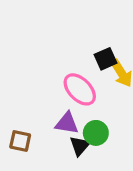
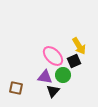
black square: (106, 59) -> (74, 61), moved
green circle: (96, 133) -> (63, 75), moved

